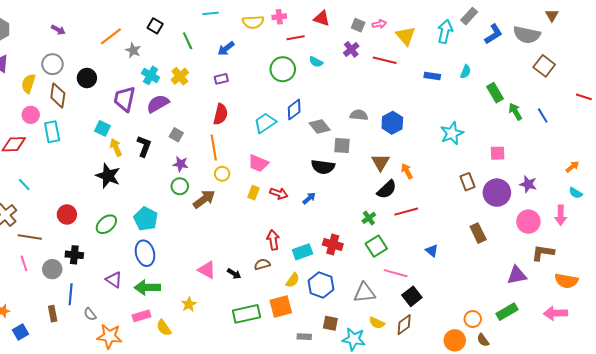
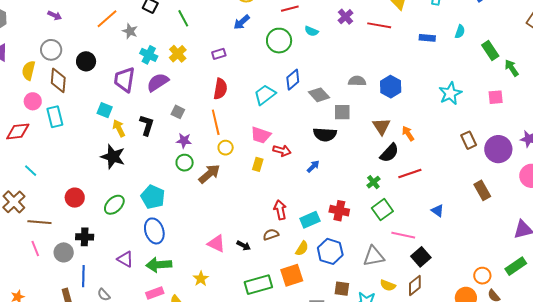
blue arrow: (226, 49) -> (242, 22), moved
pink square: (498, 153) -> (496, 97), moved
red arrow: (279, 193) -> (282, 151), moved

